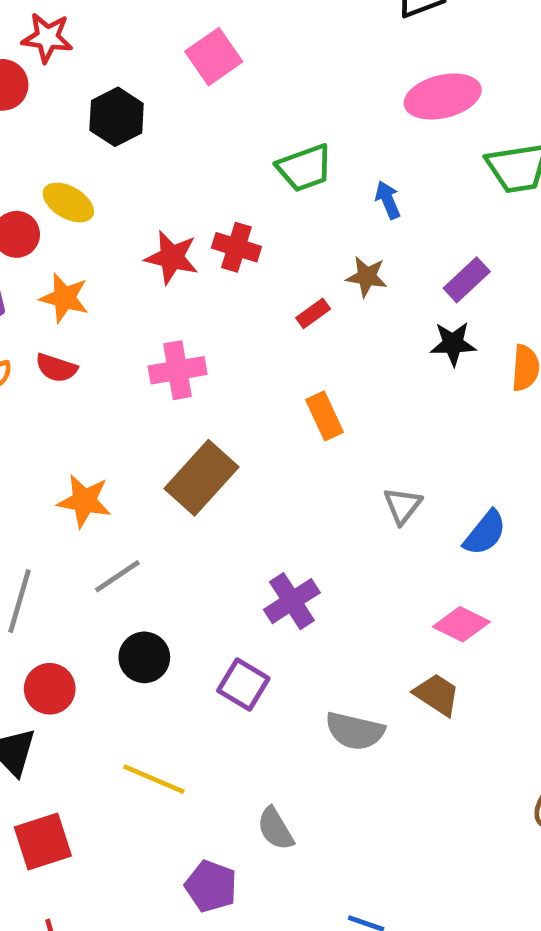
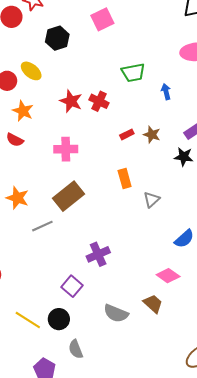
brown star: (367, 277) -> (152, 135), moved
gray triangle: (402, 506) -> (151, 200), moved
gray line: (117, 576) -> (42, 226), moved
black circle: (144, 657) -> (59, 319), moved

